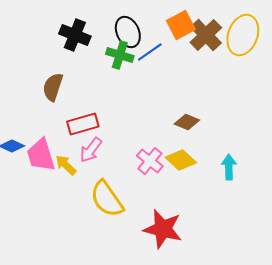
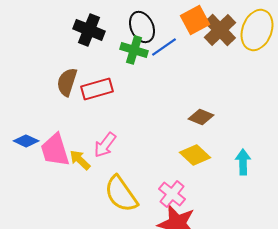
red rectangle: (83, 124) -> (97, 89), moved
pink cross: (150, 161) -> (172, 194), moved

